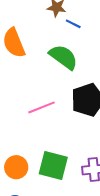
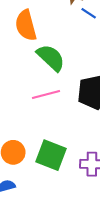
green semicircle: (64, 57) -> (51, 58), moved

